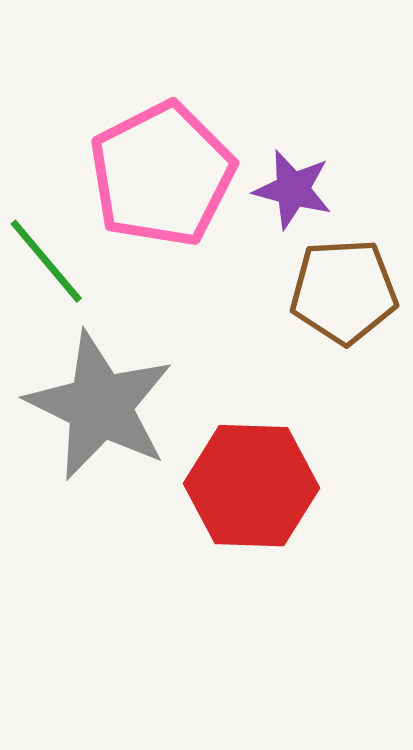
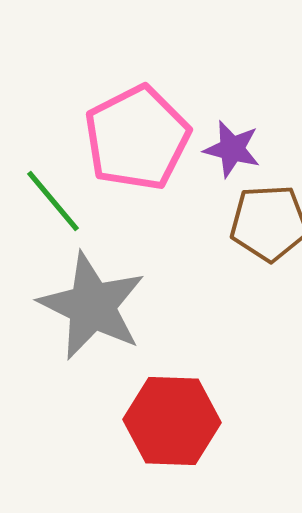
red hexagon: (251, 486) -> (172, 421), moved

